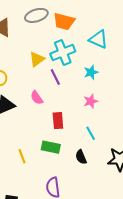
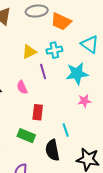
cyan cross: (63, 53) -> (54, 50), size x0.7
cyan star: (91, 72) -> (77, 74), size x1.6
pink star: (91, 101) -> (84, 101), moved
black semicircle: (81, 157) -> (52, 150), size x1.5

